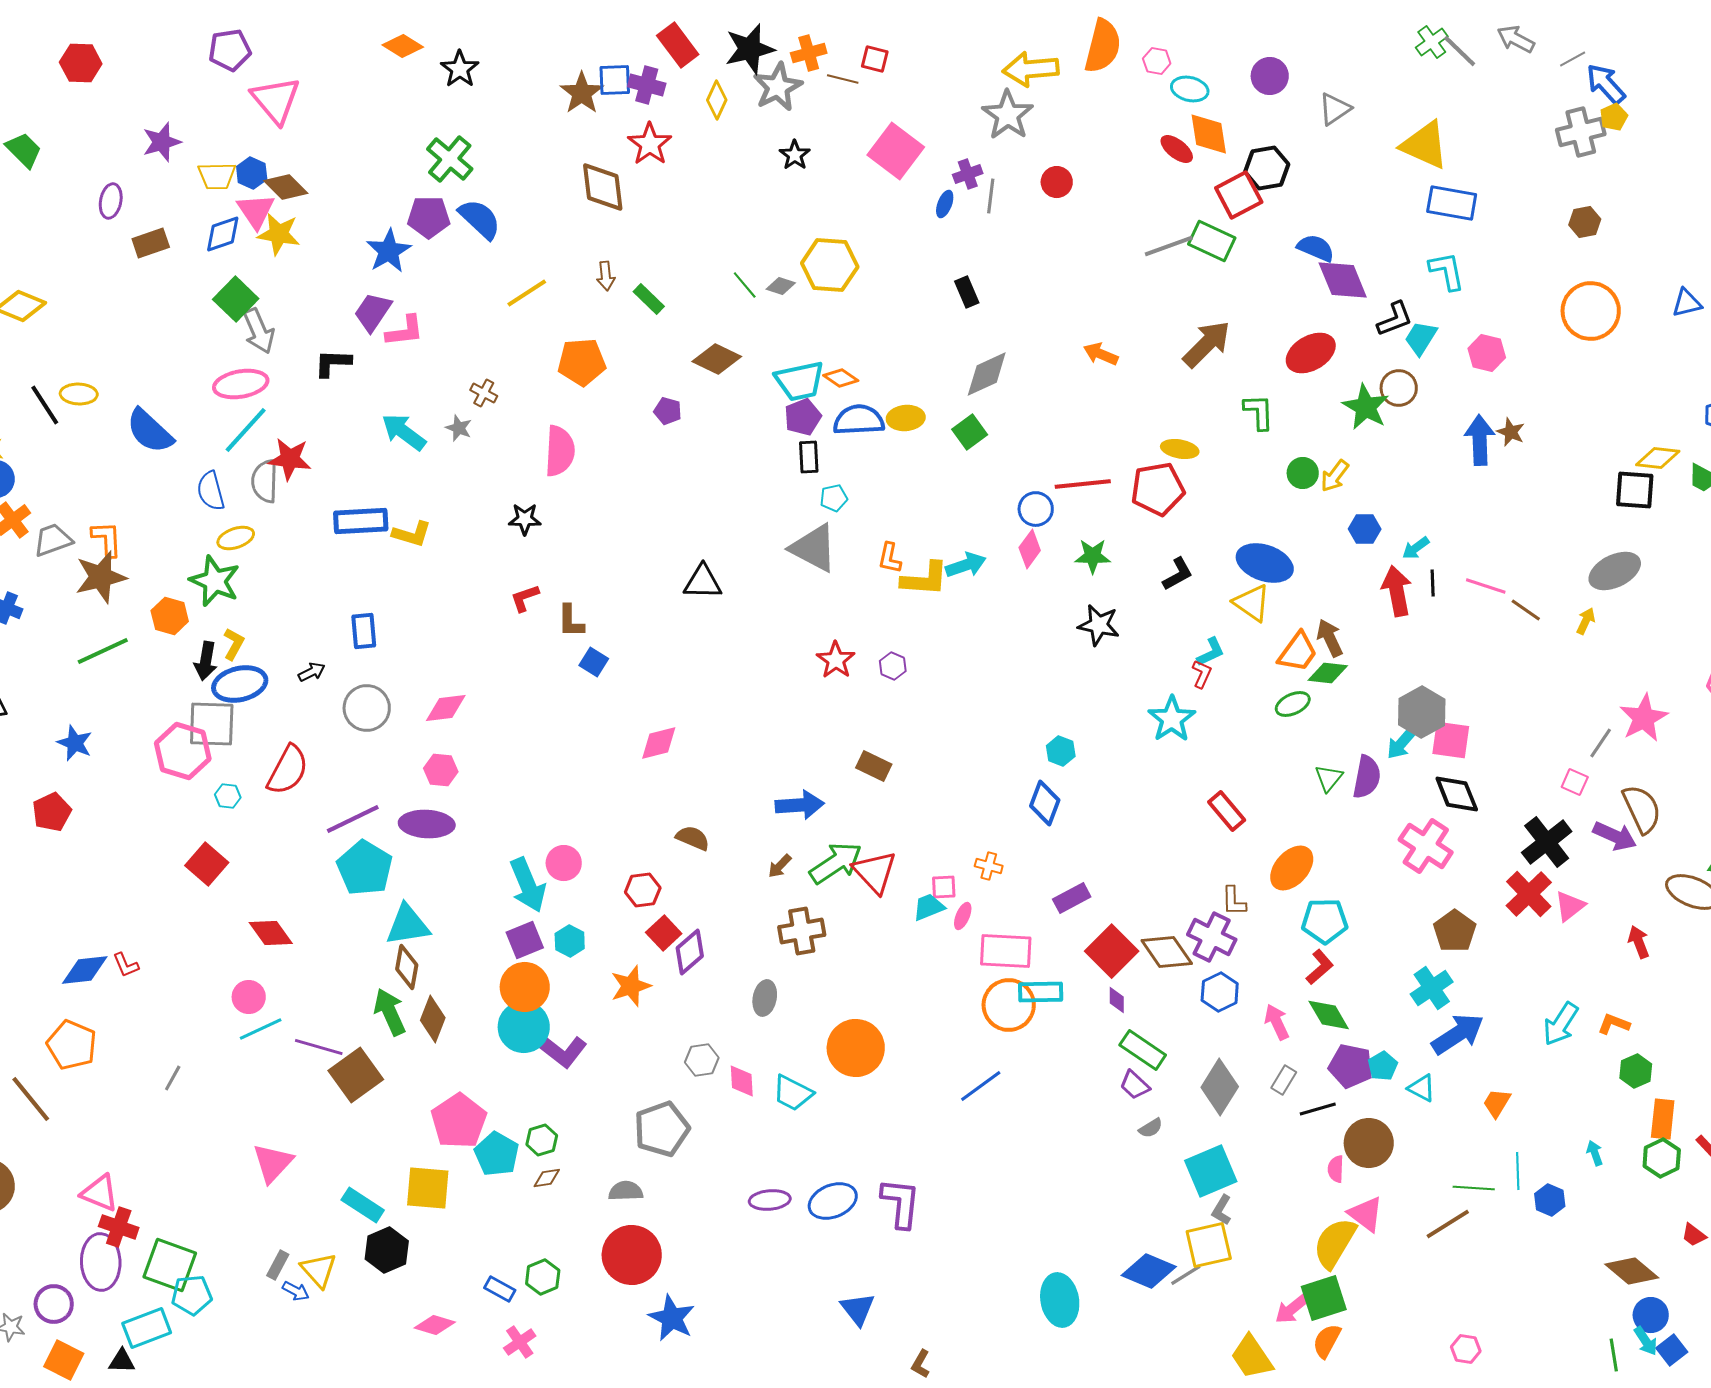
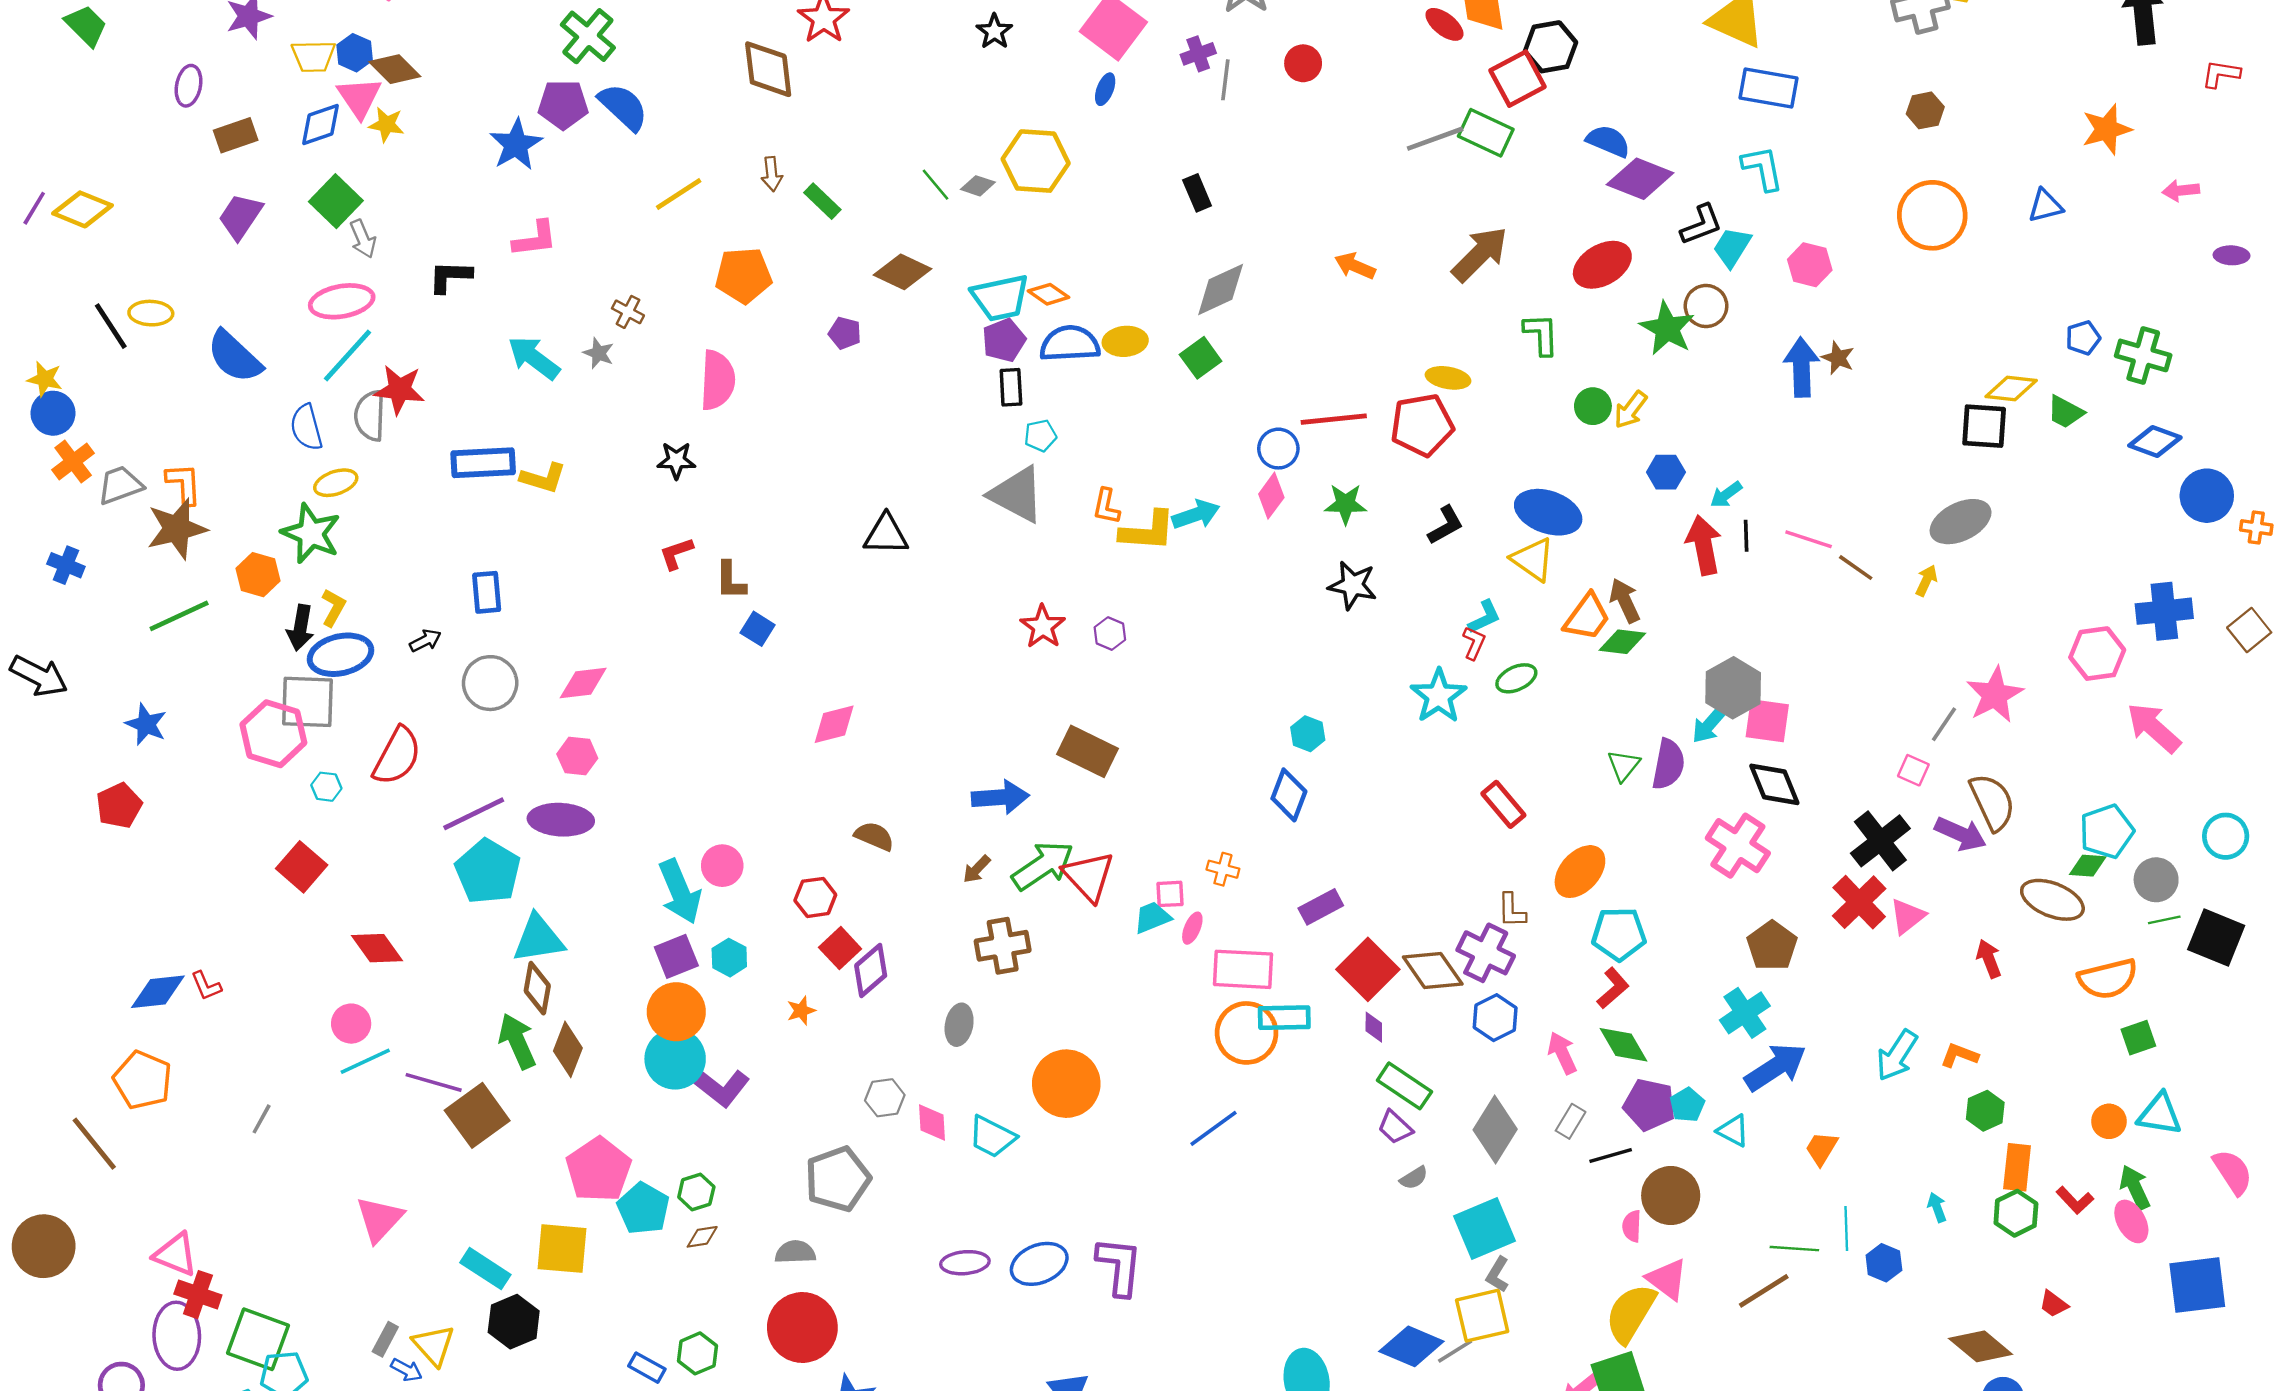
blue ellipse: (945, 204) -> (1105, 89), moved
yellow star: (279, 234) -> (386, 125), size x0.7
purple diamond: (1343, 280) -> (1640, 179), turned -46
purple trapezoid: (373, 312) -> (240, 216), moved
gray arrow: (259, 331) -> (363, 239), size x0.7
green ellipse: (1293, 704) -> (1516, 678), moved
brown rectangle: (874, 766) -> (1087, 751), size x1.4
orange star: (631, 986) -> (801, 1011), size x0.6

